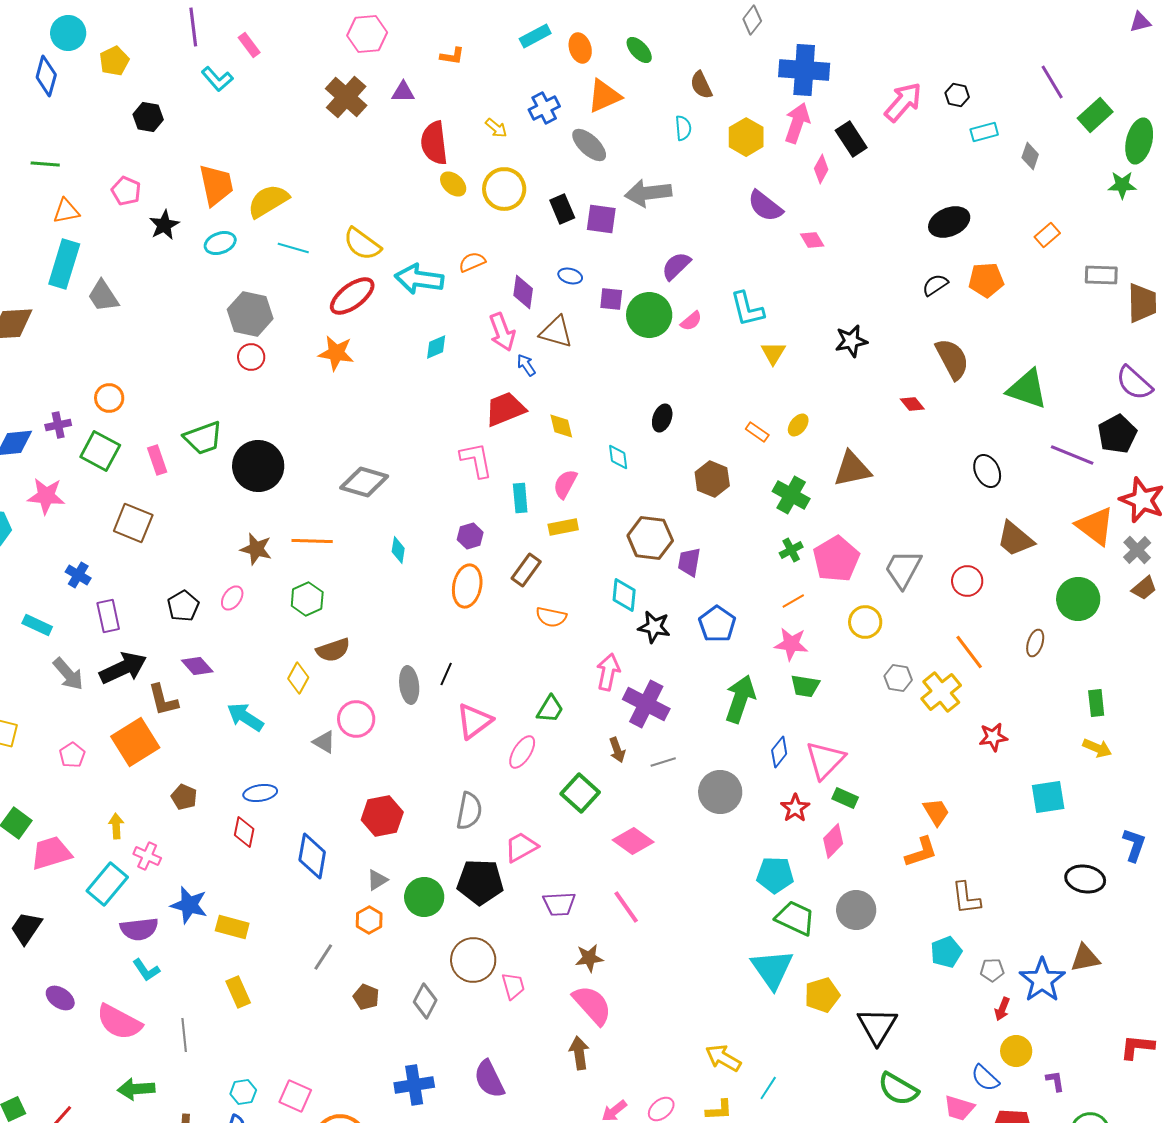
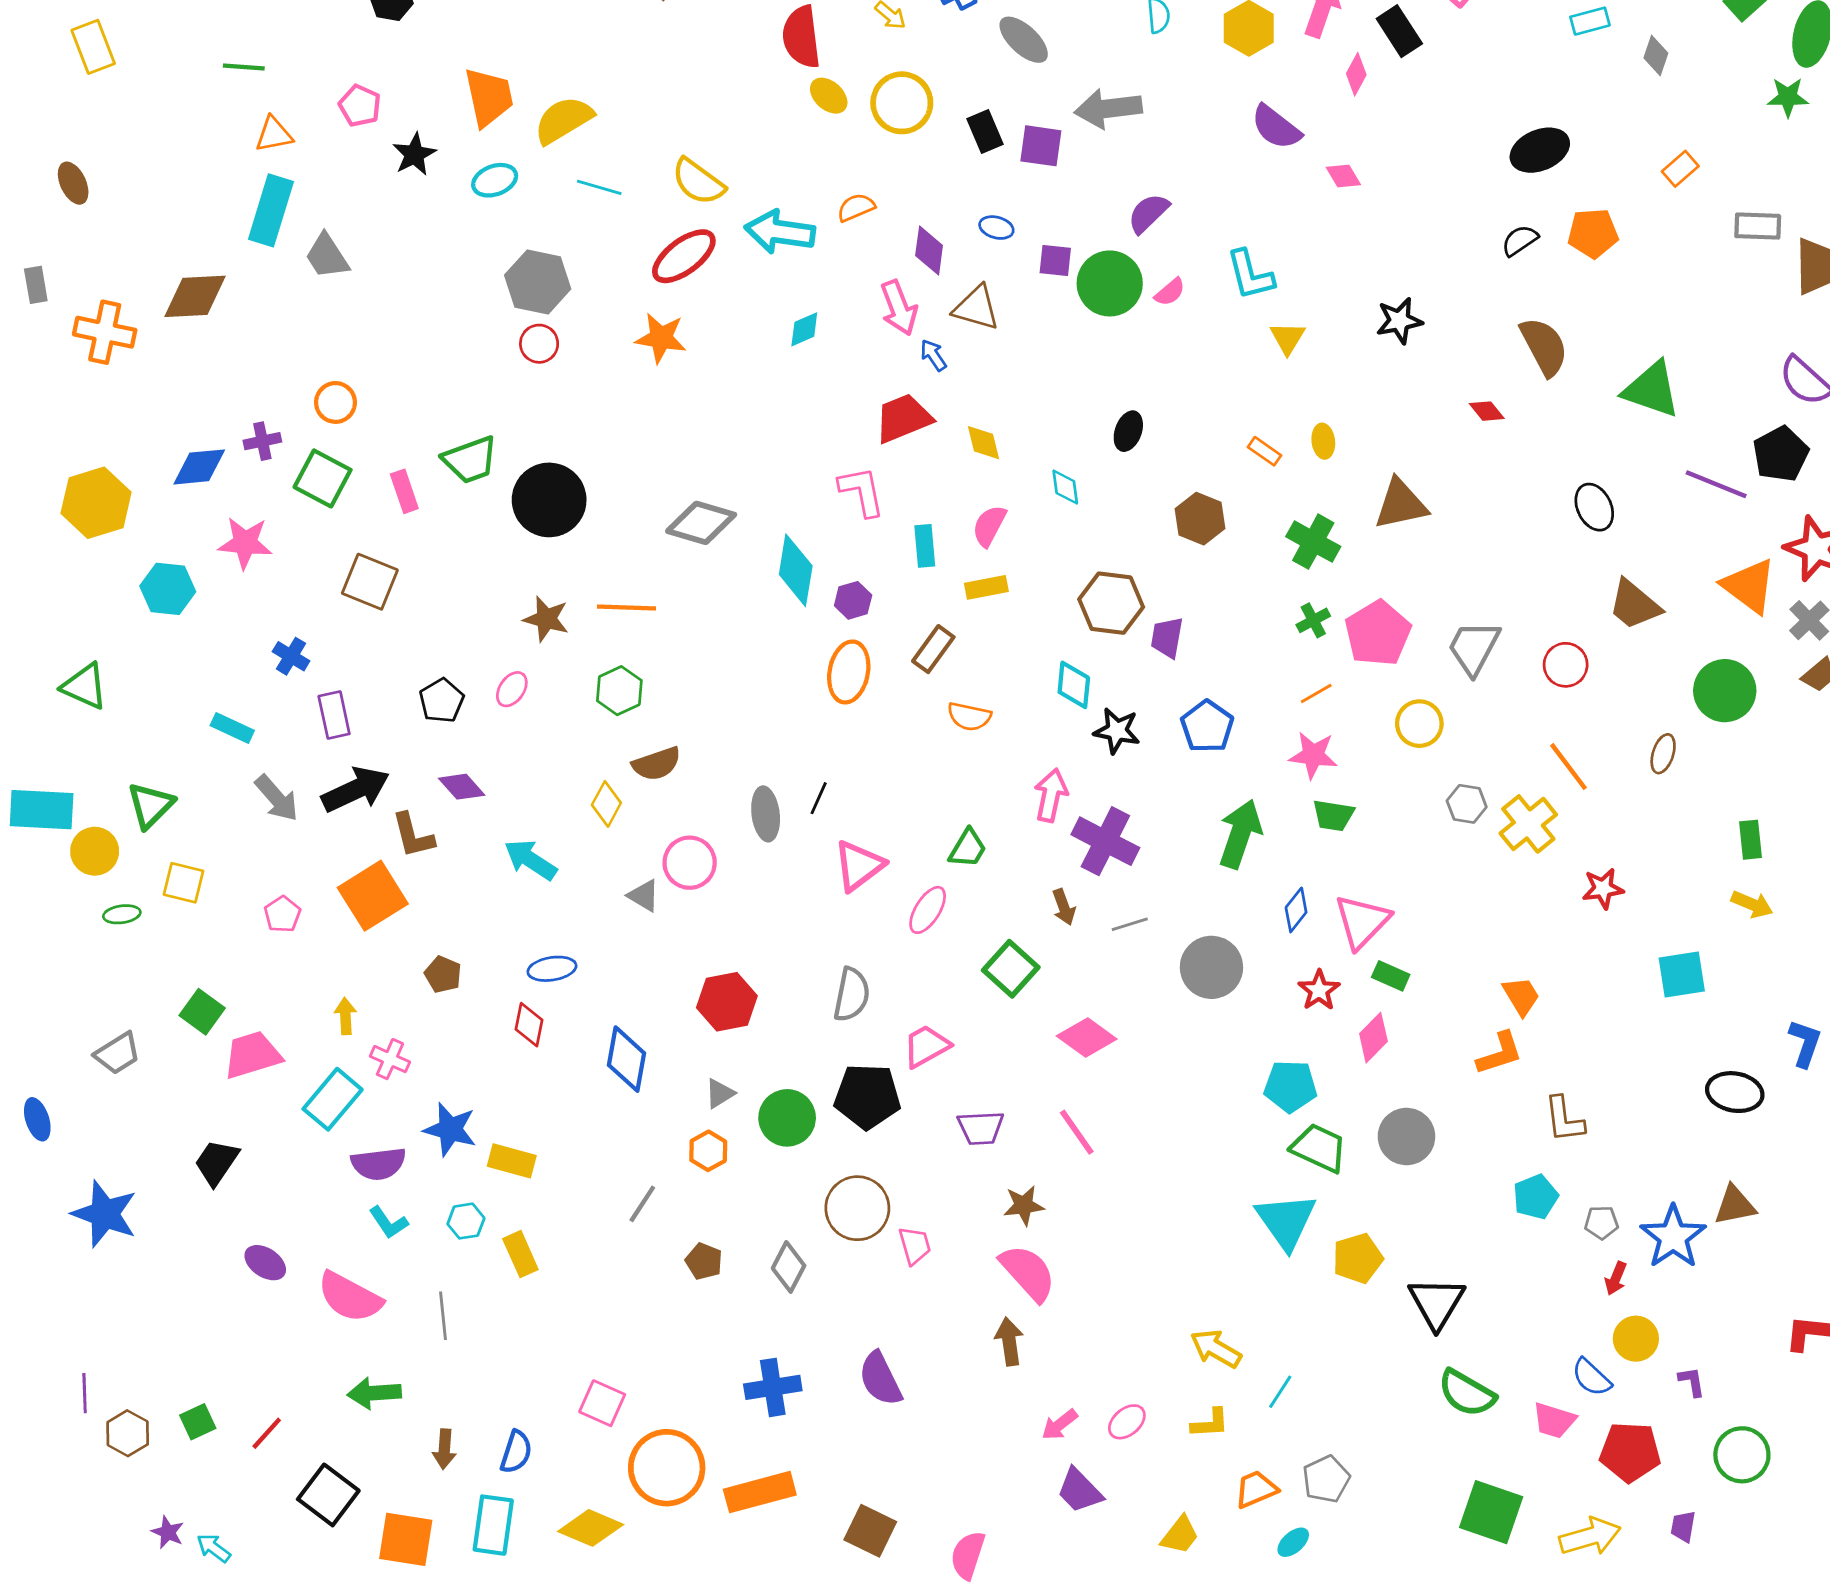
yellow ellipse: (798, 425) -> (1323, 441), turned -45
cyan diamond: (398, 550) -> (796, 570), moved, size x1.8
cyan hexagon: (243, 1092) -> (466, 1221), moved

